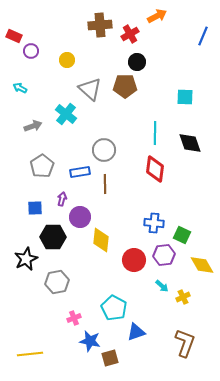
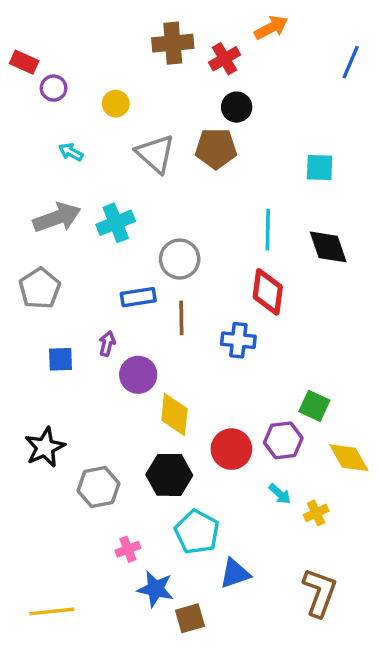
cyan arrow: (20, 88) -> (71, 152), moved
cyan cross: (66, 114) -> (116, 223), moved, turned 30
gray arrow: (33, 126) -> (57, 218), size x1.5
gray pentagon: (42, 166) -> (40, 288), moved
blue cross: (154, 223) -> (238, 340), moved
black hexagon: (53, 237) -> (169, 475), moved

